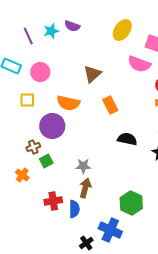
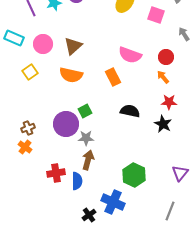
pink semicircle: (139, 64) -> (130, 55), moved
brown triangle: (92, 74) -> (73, 46), moved
yellow square: (27, 100) -> (30, 72), turned -35
purple circle: (52, 126) -> (66, 124), moved
brown cross: (33, 147) -> (28, 128), moved
green square: (46, 161) -> (85, 111), moved

